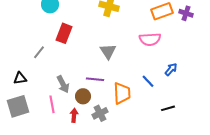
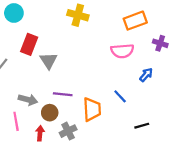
purple cross: (186, 13) -> (160, 43), moved
gray triangle: (108, 51) -> (49, 61), moved
blue arrow: (171, 69) -> (146, 75), moved
gray arrow: (63, 84) -> (28, 100), turned -48

